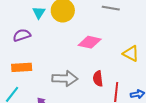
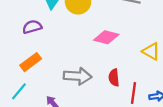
orange rectangle: (22, 67) -> (31, 62), turned -36

